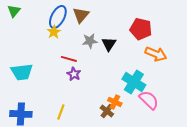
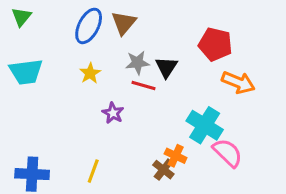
yellow star: (54, 32) -> (90, 73), moved
red line: (69, 59) -> (144, 86), moved
cyan trapezoid: (22, 72) -> (26, 72), moved

